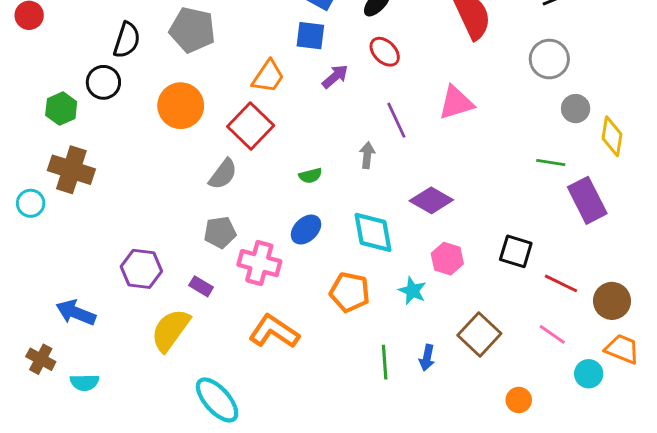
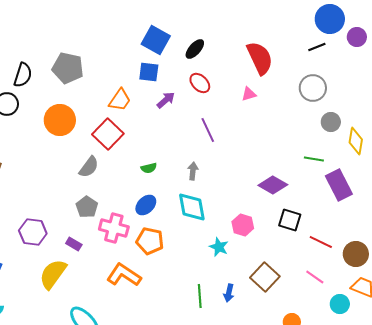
pink triangle: (456, 103) -> (249, 94), moved, size x0.6
gray arrow: (367, 155) -> (193, 171), moved
purple diamond: (431, 200) -> (273, 185), moved
gray pentagon: (220, 232) -> (87, 207), turned -30
orange pentagon: (350, 292) -> (150, 241), moved

